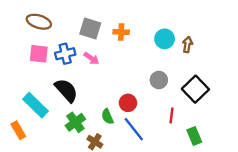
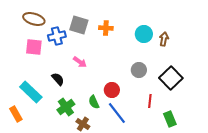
blue cross: (65, 54) -> (57, 36), moved
pink arrow: (91, 58) -> (80, 62), moved
black semicircle: (66, 90) -> (58, 79), size x0.6

